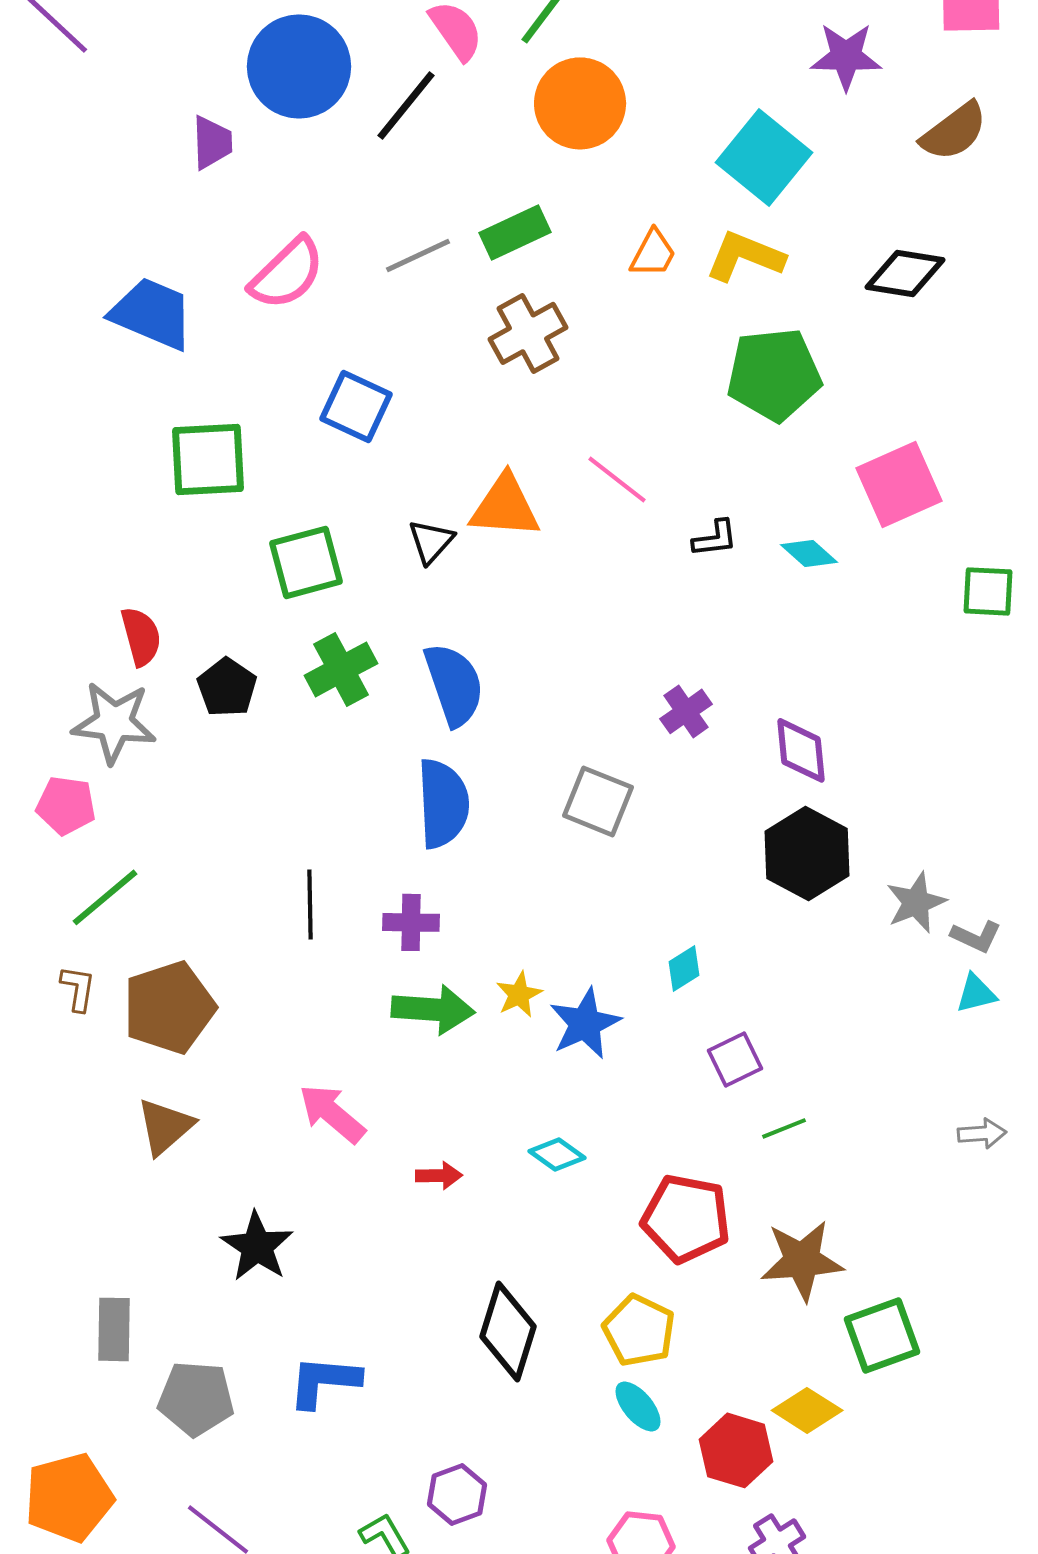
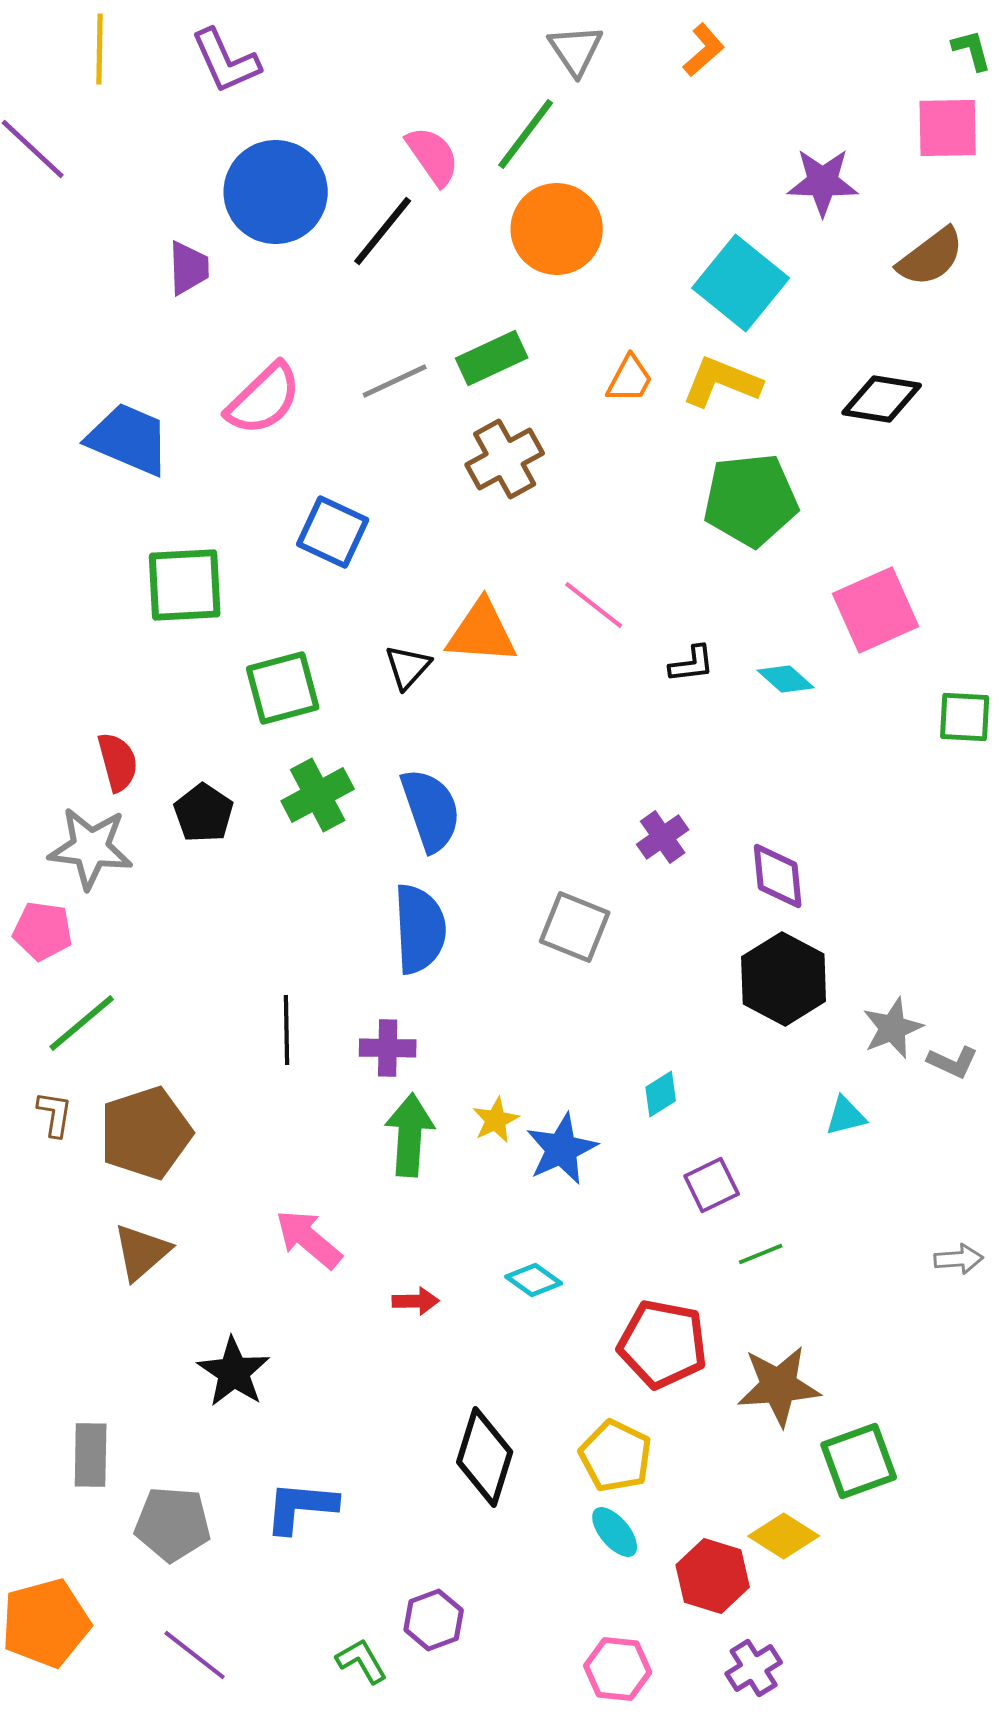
cyan triangle: (976, 993) -> (846, 1116), moved
green arrow: (433, 1009) -> (410, 1135), turned -90

